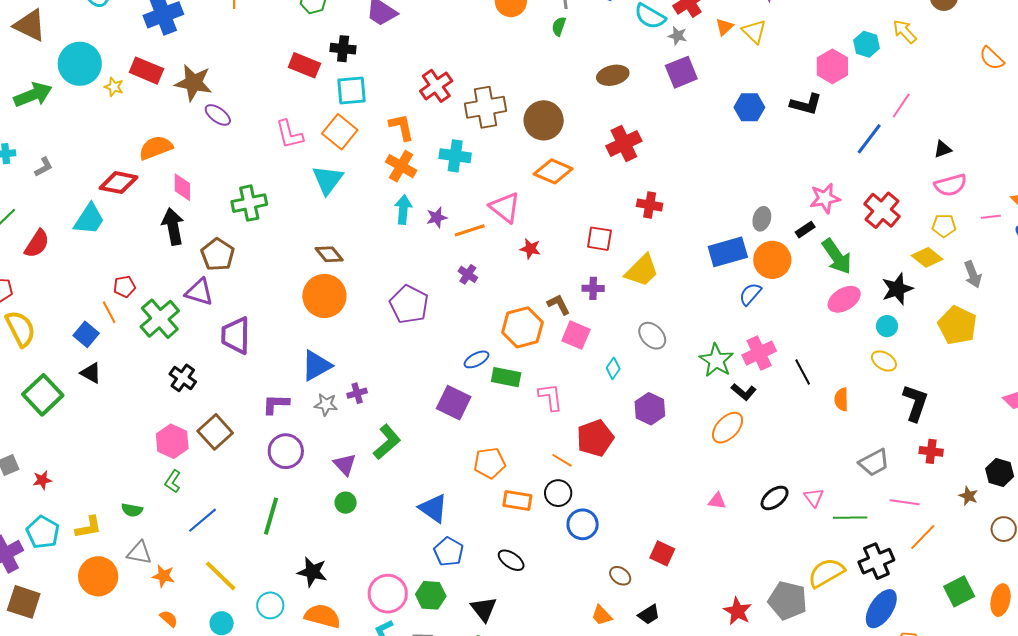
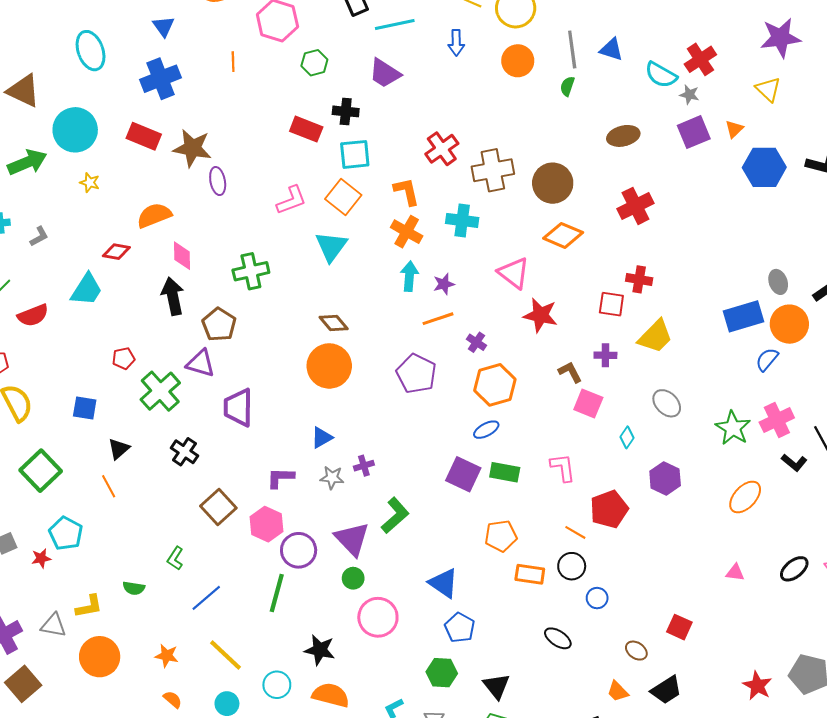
orange triangle: (724, 27) -> (734, 129), moved
yellow star: (114, 87) -> (90, 183), moved
blue hexagon: (749, 107) -> (764, 167), size x1.4
purple ellipse: (218, 115) -> (218, 181), turned 44
pink L-shape: (289, 134) -> (291, 200), turned -96
red diamond: (119, 183) -> (116, 252), size x0.7
red cross: (650, 205) -> (639, 279), moved
gray ellipse: (762, 219) -> (778, 282), turned -35
orange line: (470, 230) -> (438, 319), moved
red semicircle: (37, 244) -> (33, 315), turned 36
red star: (530, 249) -> (540, 315), size x1.6
orange line: (109, 312) -> (109, 486), moved
orange hexagon: (522, 327) -> (495, 385), moved
blue square: (86, 334) -> (85, 408), turned -30
blue triangle: (316, 366) -> (322, 438), size x0.7
black triangle: (91, 373) -> (119, 449), moved, turned 50
green rectangle: (506, 377) -> (505, 472), moved
black L-shape: (744, 392) -> (794, 463), moved
pink hexagon: (172, 441) -> (267, 524), moved
purple circle: (286, 451) -> (299, 550), moved
purple triangle: (345, 464) -> (352, 539), size x1.5
blue circle: (583, 524) -> (597, 598), size x0.7
cyan pentagon: (43, 532) -> (66, 533), moved
gray triangle: (139, 553) -> (54, 625), moved
black ellipse: (511, 560) -> (558, 638), moved
pink circle: (388, 594) -> (378, 617), moved
brown square: (24, 602) -> (23, 684), turned 32
black trapezoid: (649, 614) -> (666, 690), size x1.4

